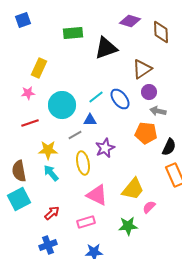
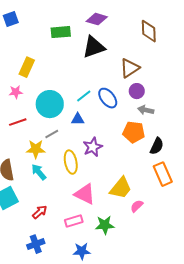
purple diamond: (130, 21) -> (97, 19), moved
gray line: (75, 135) -> (52, 134), moved
green star: (128, 226) -> (105, 225), moved

